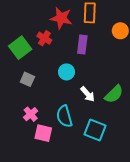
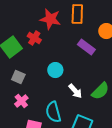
purple rectangle: (82, 45) -> (86, 47), moved, turned -60
pink cross: (31, 114) -> (21, 101), moved

